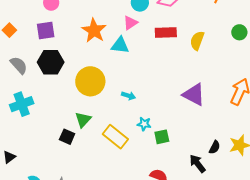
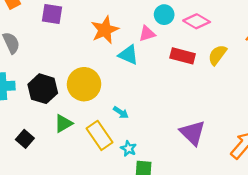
yellow semicircle: (197, 41) -> (217, 55), moved
black hexagon: (51, 62) -> (43, 89), moved
black square: (67, 137) -> (25, 139), moved
yellow rectangle: (115, 137) -> (100, 135), moved

